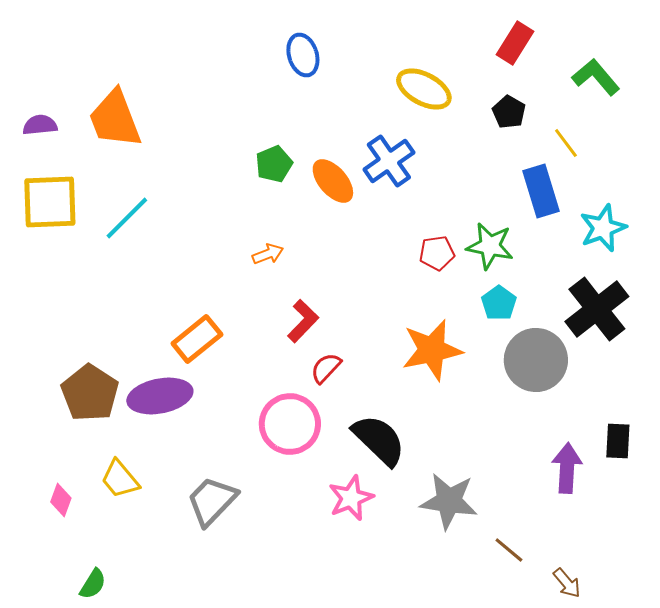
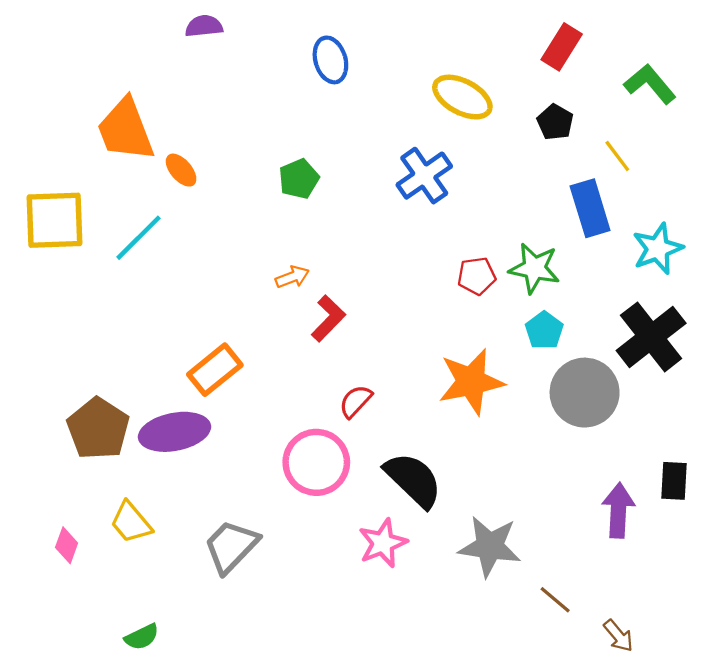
purple semicircle: (40, 125) -> (204, 26), moved
orange ellipse: (333, 181) -> (181, 170), moved, size x0.7
red L-shape: (303, 321) -> (328, 318), moved
green semicircle: (93, 584) -> (142, 637), moved, turned 32

